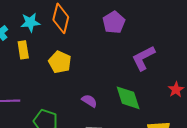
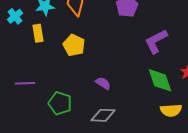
green diamond: (128, 98) -> (160, 80), moved

